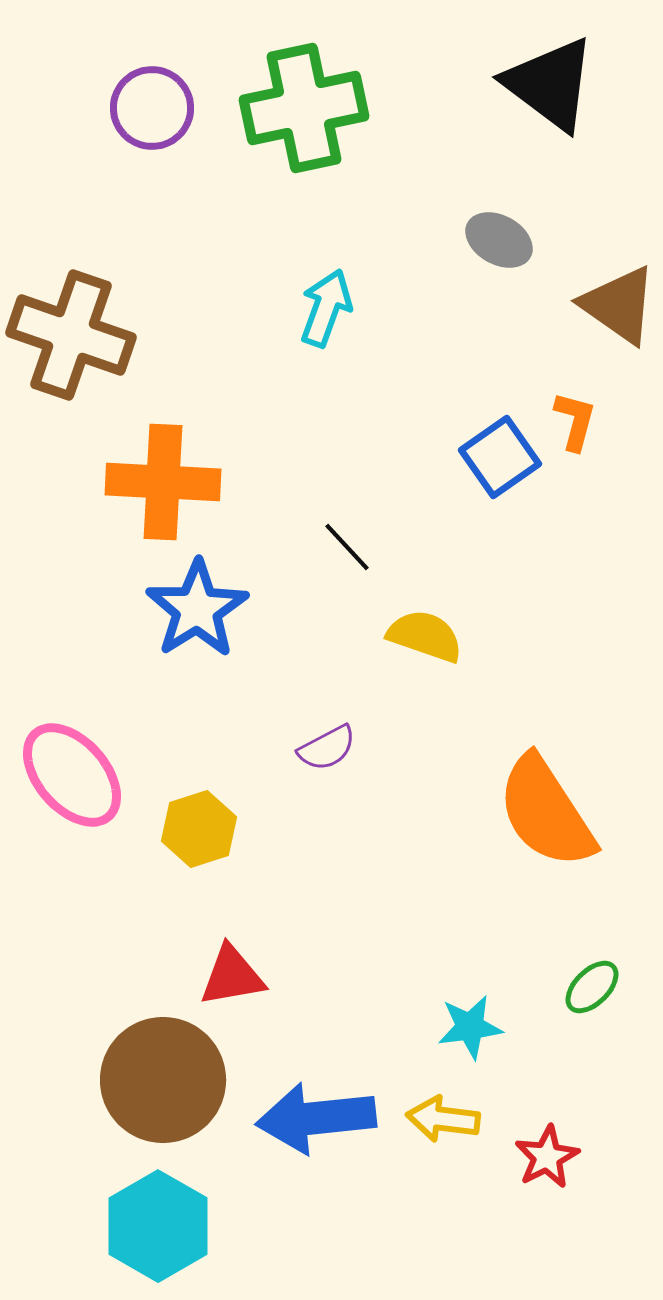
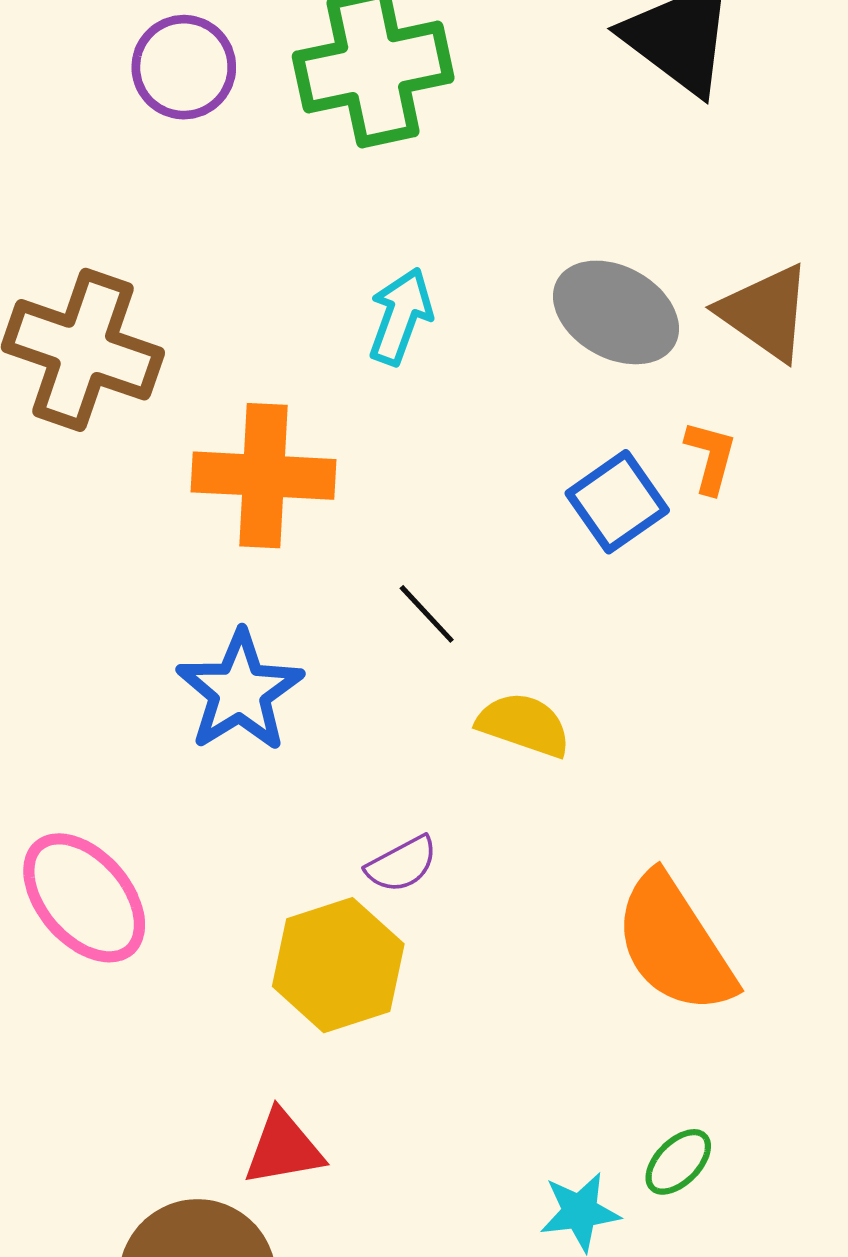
gray ellipse: (499, 240) -> (616, 312), moved, size x1.5
orange cross: (163, 482) -> (264, 476), moved
yellow hexagon: (199, 829) -> (338, 965), moved, size x1.4
green ellipse: (592, 987) -> (678, 1162), moved

